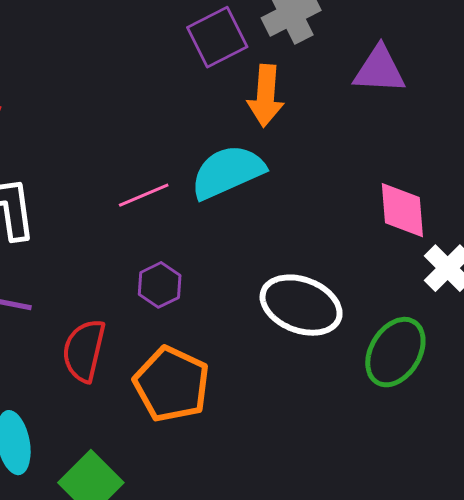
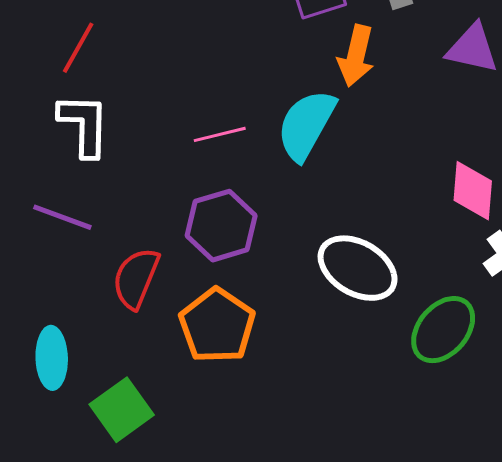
cyan semicircle: (228, 172) -> (306, 125), turned -46
purple hexagon: (160, 285) -> (221, 226), size x1.6

